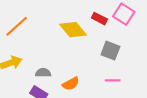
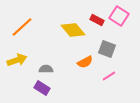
pink line: (113, 80) -> (109, 76), turned -32
orange semicircle: (71, 84) -> (85, 62), moved

